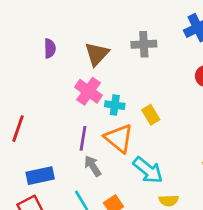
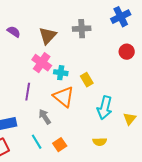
purple semicircle: (50, 48) -> (14, 32), turned -56
purple line: (83, 138) -> (28, 92), moved
cyan arrow: (148, 170) -> (105, 108), moved, turned 65

